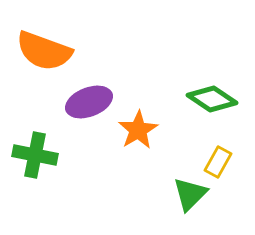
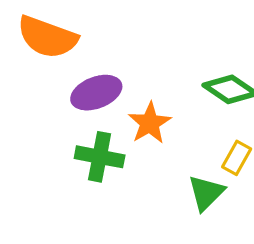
green cross: (35, 155) -> (100, 157), moved

